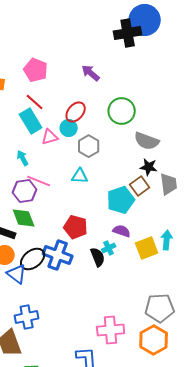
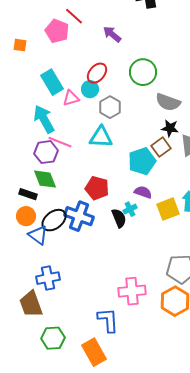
red line: (35, 102) -> (74, 16), moved
cyan arrow: (23, 158) -> (44, 119), size x1.8
cyan triangle: (80, 176) -> (101, 137), size x1.4

